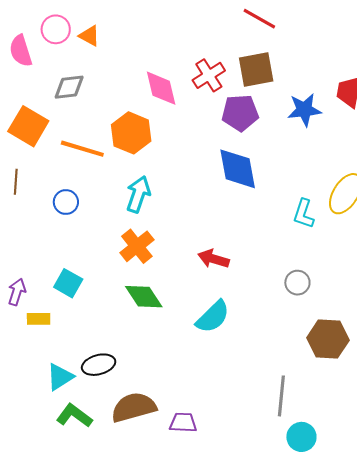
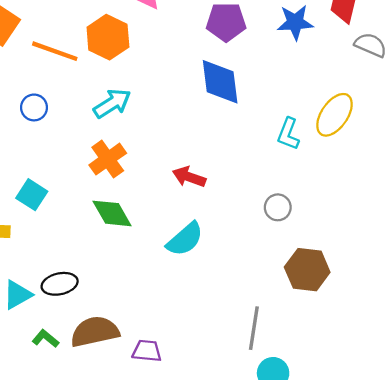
cyan arrow: (138, 194) -> (112, 103), turned 36
green L-shape: (74, 416) -> (45, 339), moved, size x0.7

